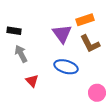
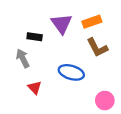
black rectangle: (14, 31) -> (35, 37), moved
purple triangle: (62, 34) -> (62, 24), moved

